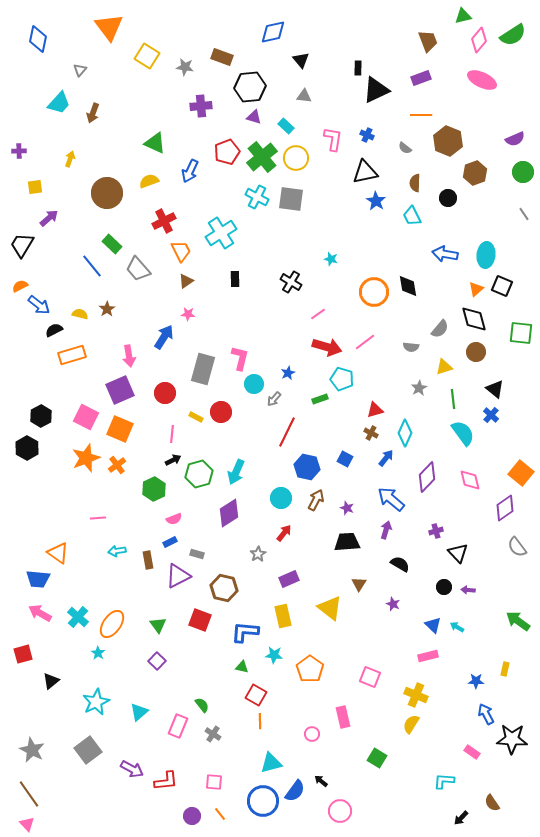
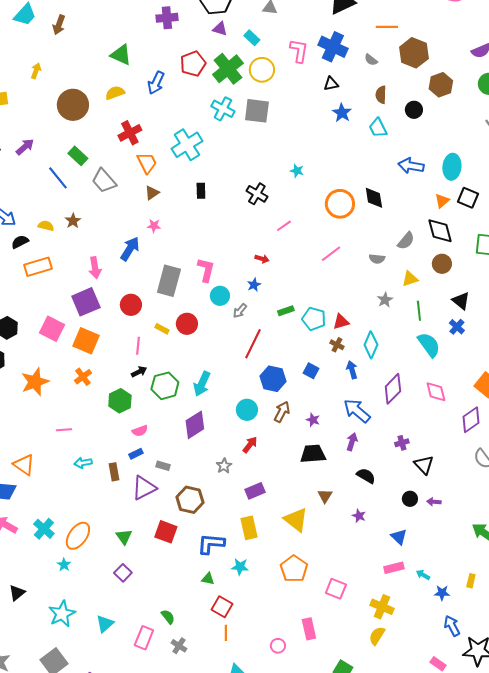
blue cross: (367, 135) -> (333, 47), size x2.0
black triangle: (365, 172) -> (331, 84), size x0.6
purple arrow: (49, 218) -> (25, 147), moved
red arrow: (327, 347) -> (262, 259), moved, size x0.5
cyan pentagon: (342, 379) -> (314, 319), moved
orange star: (86, 458) -> (35, 382), moved
blue arrow: (386, 458) -> (352, 370), turned -54
cyan arrow: (457, 627) -> (423, 575), moved
orange pentagon: (310, 669) -> (294, 569), moved

